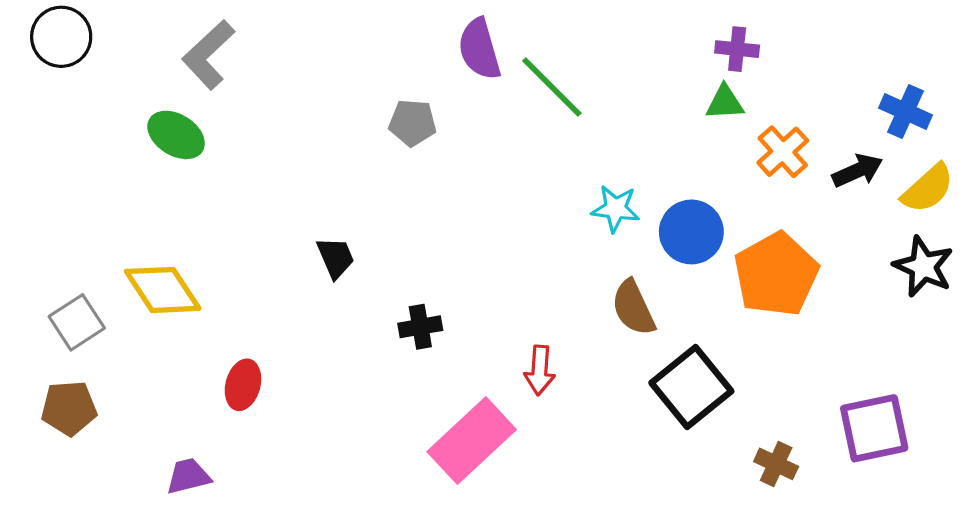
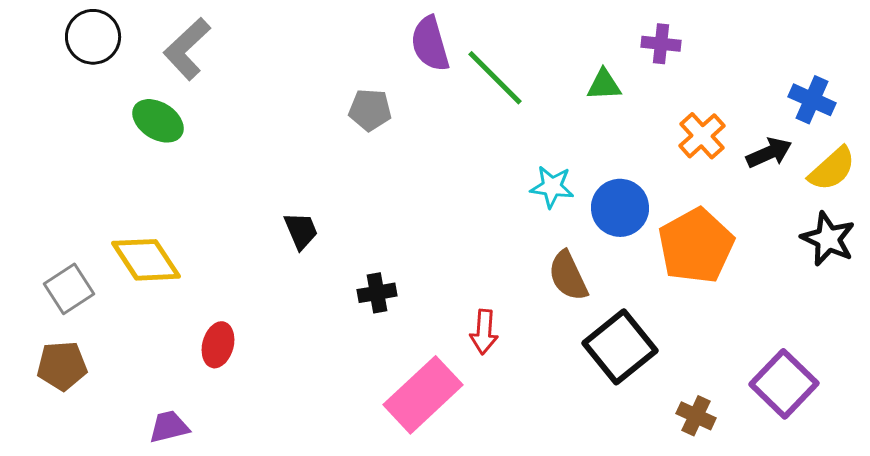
black circle: (61, 37) -> (93, 37), moved
green triangle: (725, 103) -> (604, 85), moved
purple square: (874, 428) -> (784, 384), turned -34

